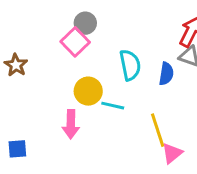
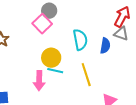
cyan line: (113, 106) -> (55, 71), moved
yellow line: (158, 130) -> (86, 75), moved

